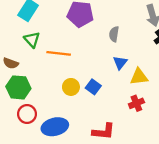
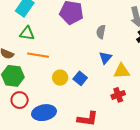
green triangle: (32, 40) -> (27, 33), turned -42
orange line: (59, 53) -> (38, 55), moved

